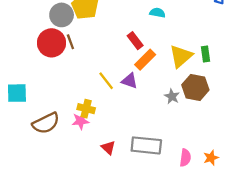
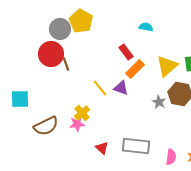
brown line: (70, 42) -> (66, 64), moved
yellow cross: (86, 109) -> (82, 113), turned 35

